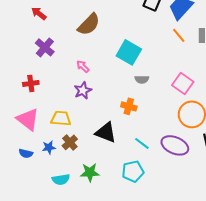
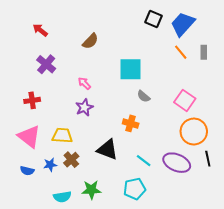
brown semicircle: (89, 24) -> (90, 41), size x0.7
cyan square: (129, 52) -> (131, 69), turned -30
gray semicircle: (142, 79) -> (144, 96), turned 40

